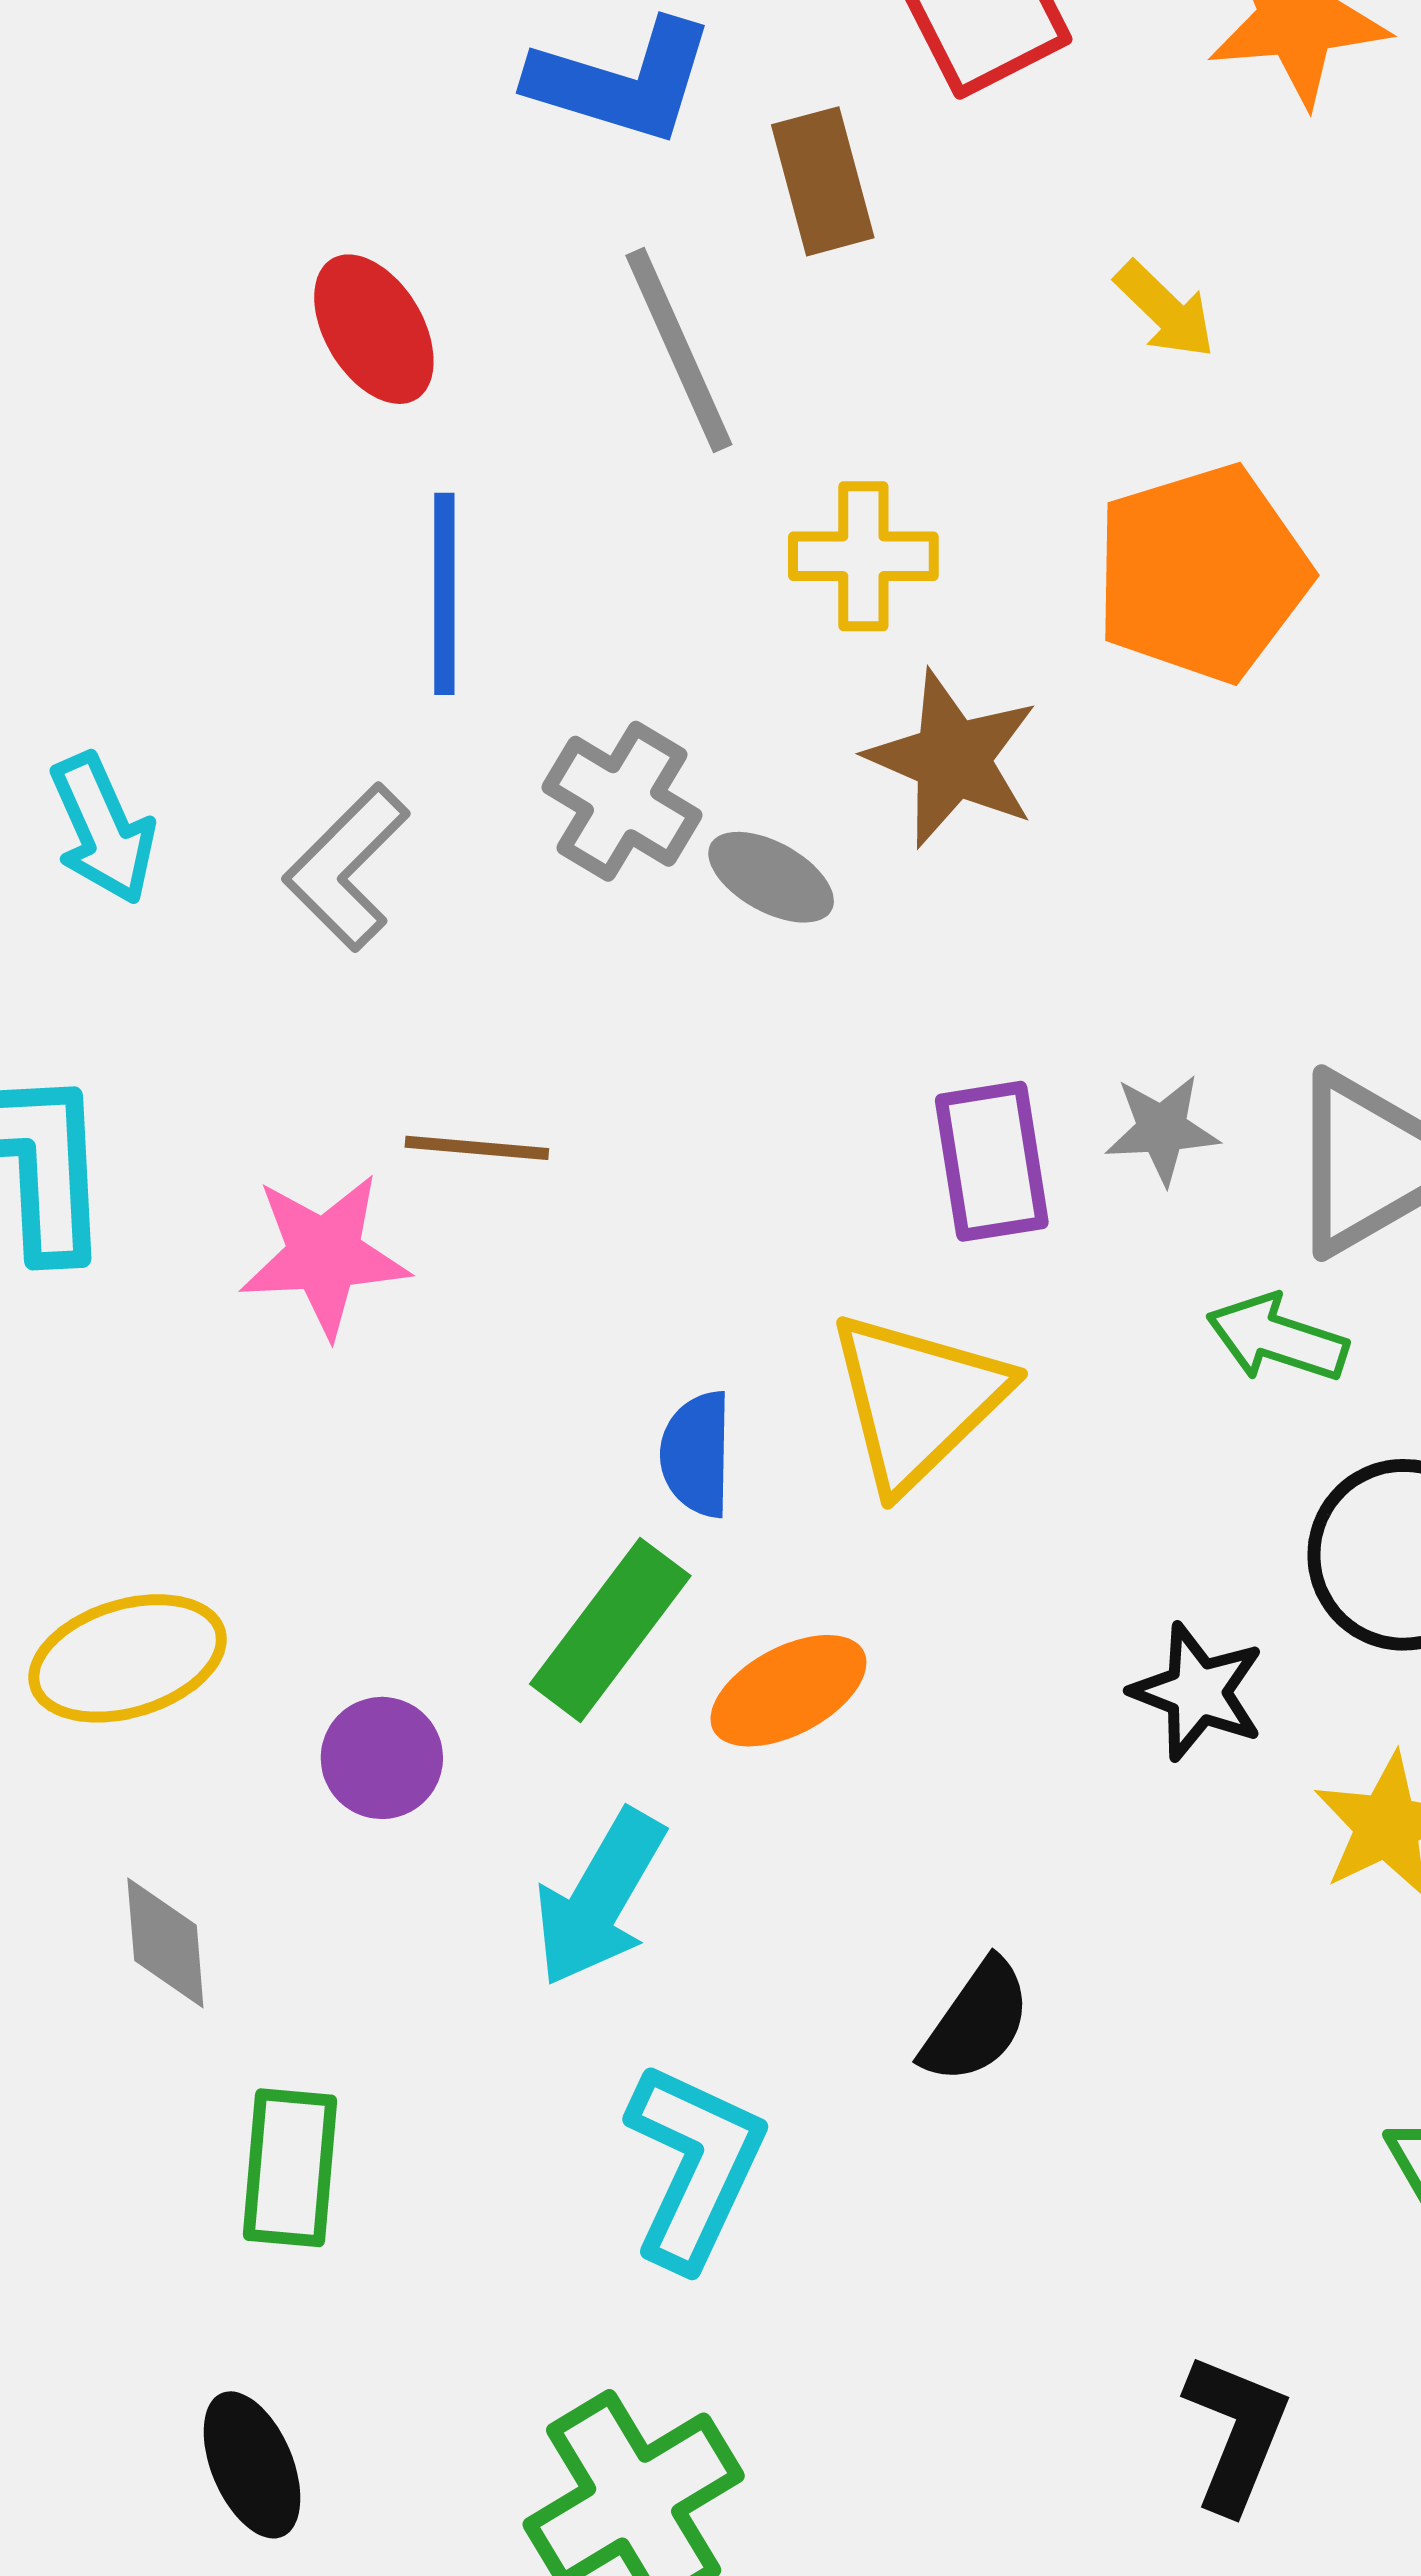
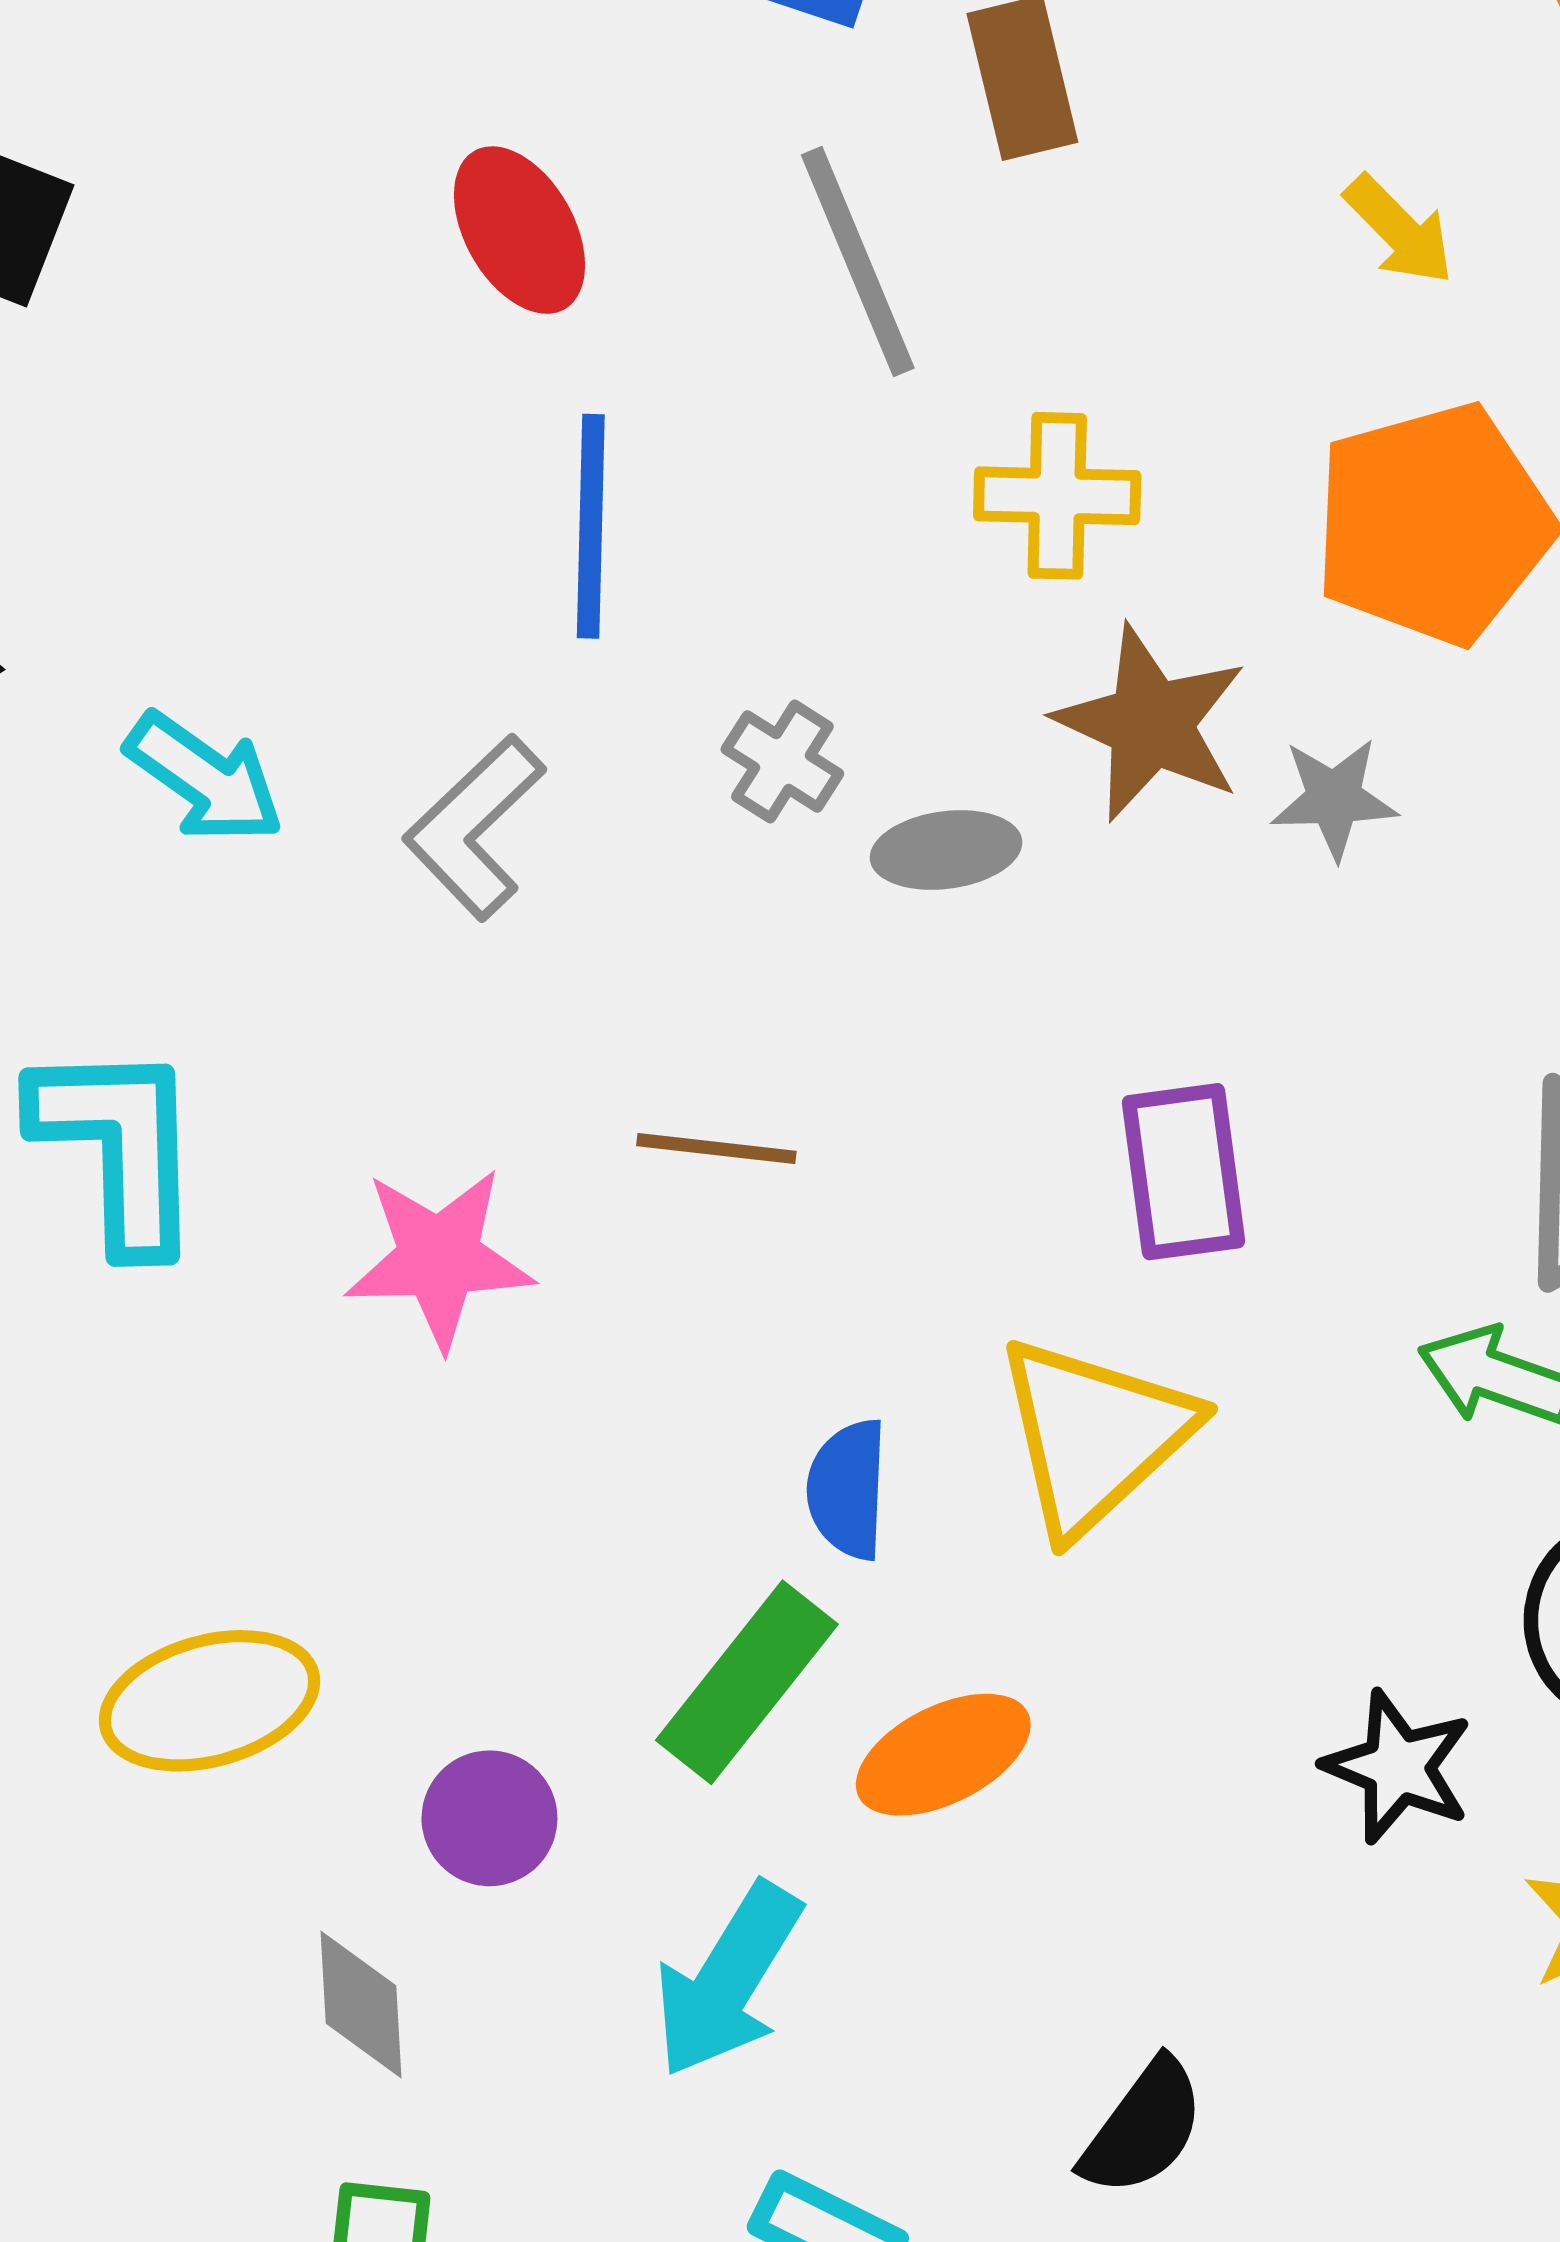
gray cross: (622, 801) -> (782, 761), size x0.7
cyan arrow: (103, 829) -> (205, 778), turned -32
gray ellipse: (771, 877) -> (946, 850), turned -38
gray star: (1162, 1129) -> (1334, 798), moved
brown line: (477, 1148) -> (716, 1149), moved
gray diamond: (165, 1943) -> (361, 2004), moved

